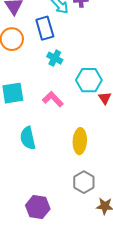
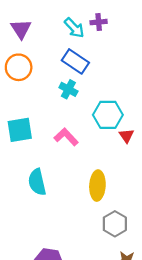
blue rectangle: (45, 28) -> (75, 61), moved, turned -40
gray hexagon: (84, 182) -> (115, 224), moved

